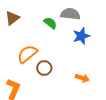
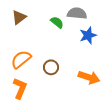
orange semicircle: (27, 54) -> (21, 59), moved
orange arrow: (82, 78) -> (89, 77), size x1.5

